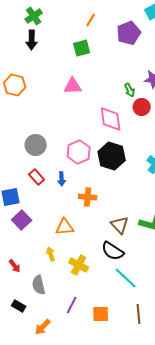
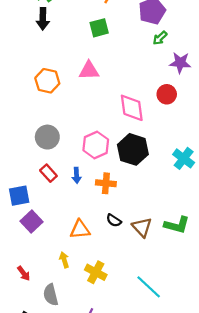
orange hexagon: (15, 85) -> (47, 81), moved
green arrow: (130, 90) -> (160, 38), moved, turned 72
orange cross: (88, 197) -> (106, 183), moved
black semicircle: (113, 251) -> (114, 220), moved, size x0.6

